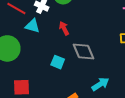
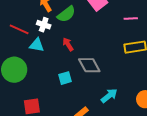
cyan square: (58, 62) -> (65, 78), turned -32

